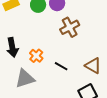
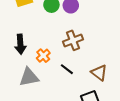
brown cross: (70, 27) -> (73, 40), moved

